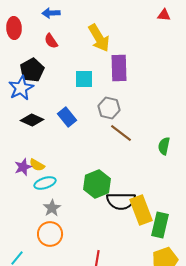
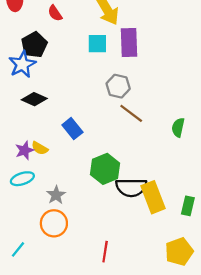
cyan square: (84, 79) -> (97, 44), moved
blue rectangle: (67, 117) -> (72, 129), moved
cyan ellipse: (45, 183) -> (22, 179), moved
green rectangle: (160, 225) -> (188, 206), moved, size x0.7

